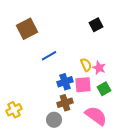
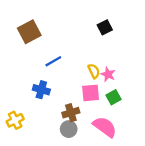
blue cross: (65, 82) -> (41, 90), moved, turned 35
gray circle: (54, 120) -> (69, 129), moved

